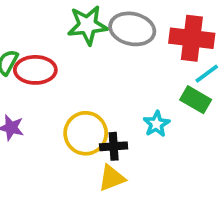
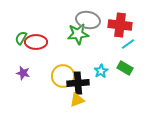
green star: (88, 25) -> (78, 34), moved
green rectangle: (196, 100) -> (125, 68), moved
black cross: (114, 146) -> (78, 83), size x1.5

